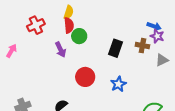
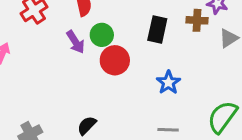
green circle: (79, 36) -> (102, 35), moved
red circle: (85, 77) -> (115, 60), moved

